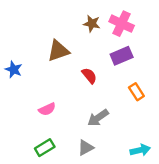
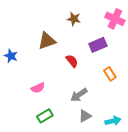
pink cross: (122, 24) -> (115, 19), moved
green rectangle: (45, 148) -> (45, 116), moved
gray triangle: (86, 148) -> (85, 116), moved

